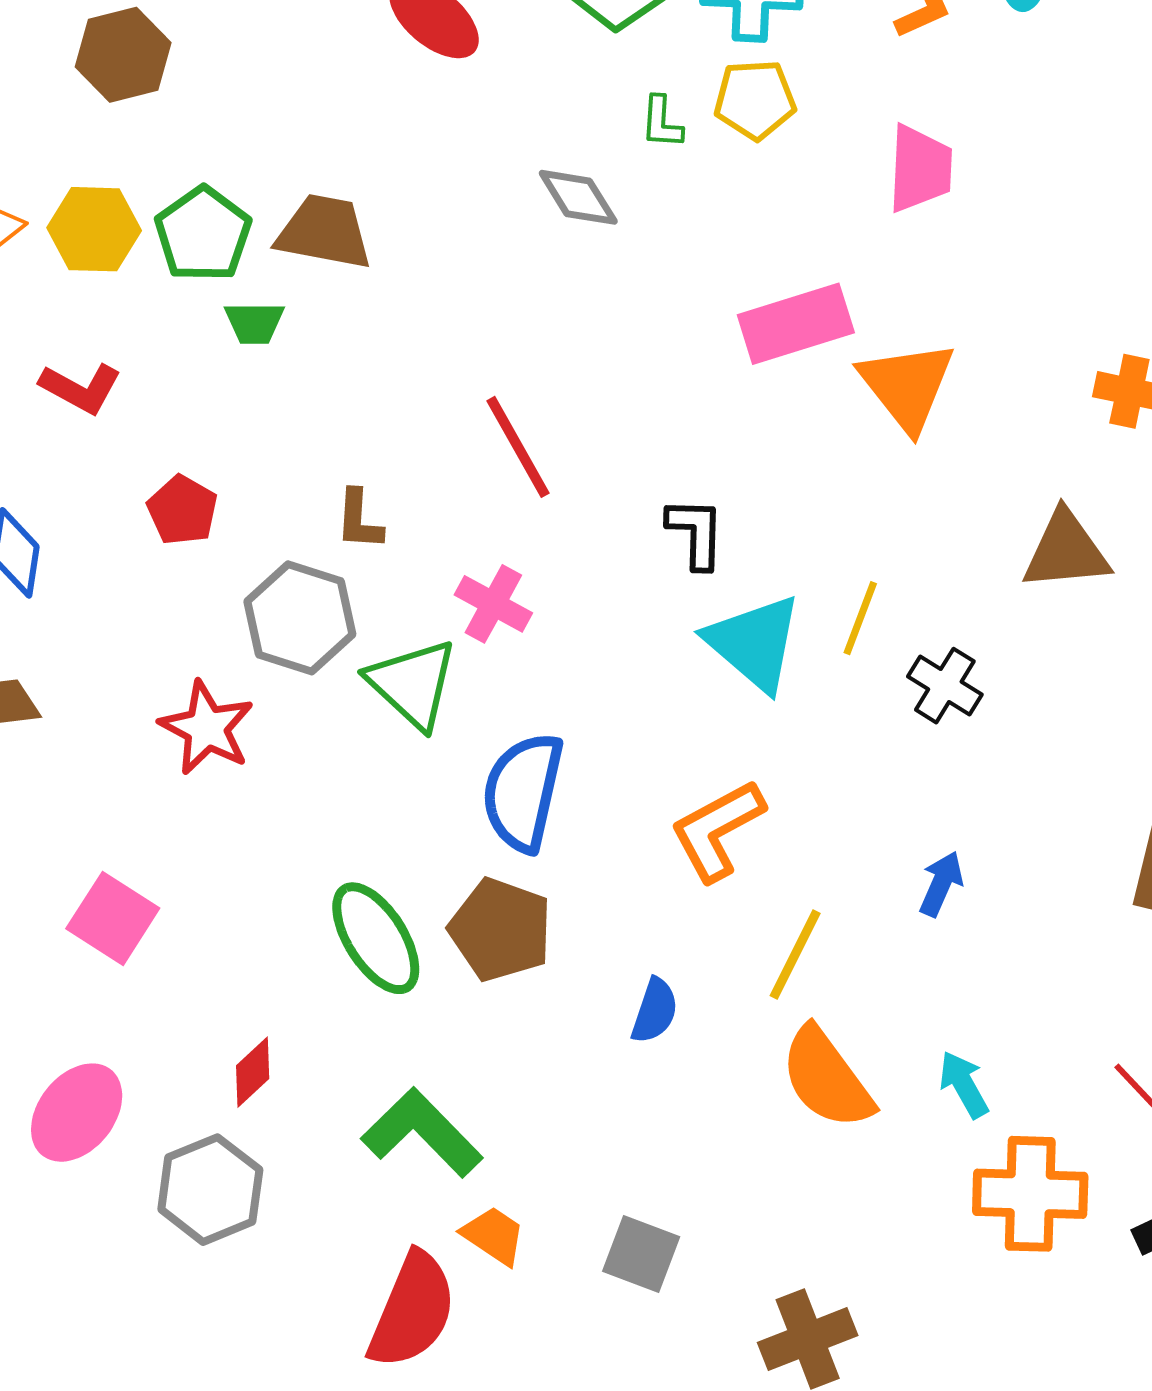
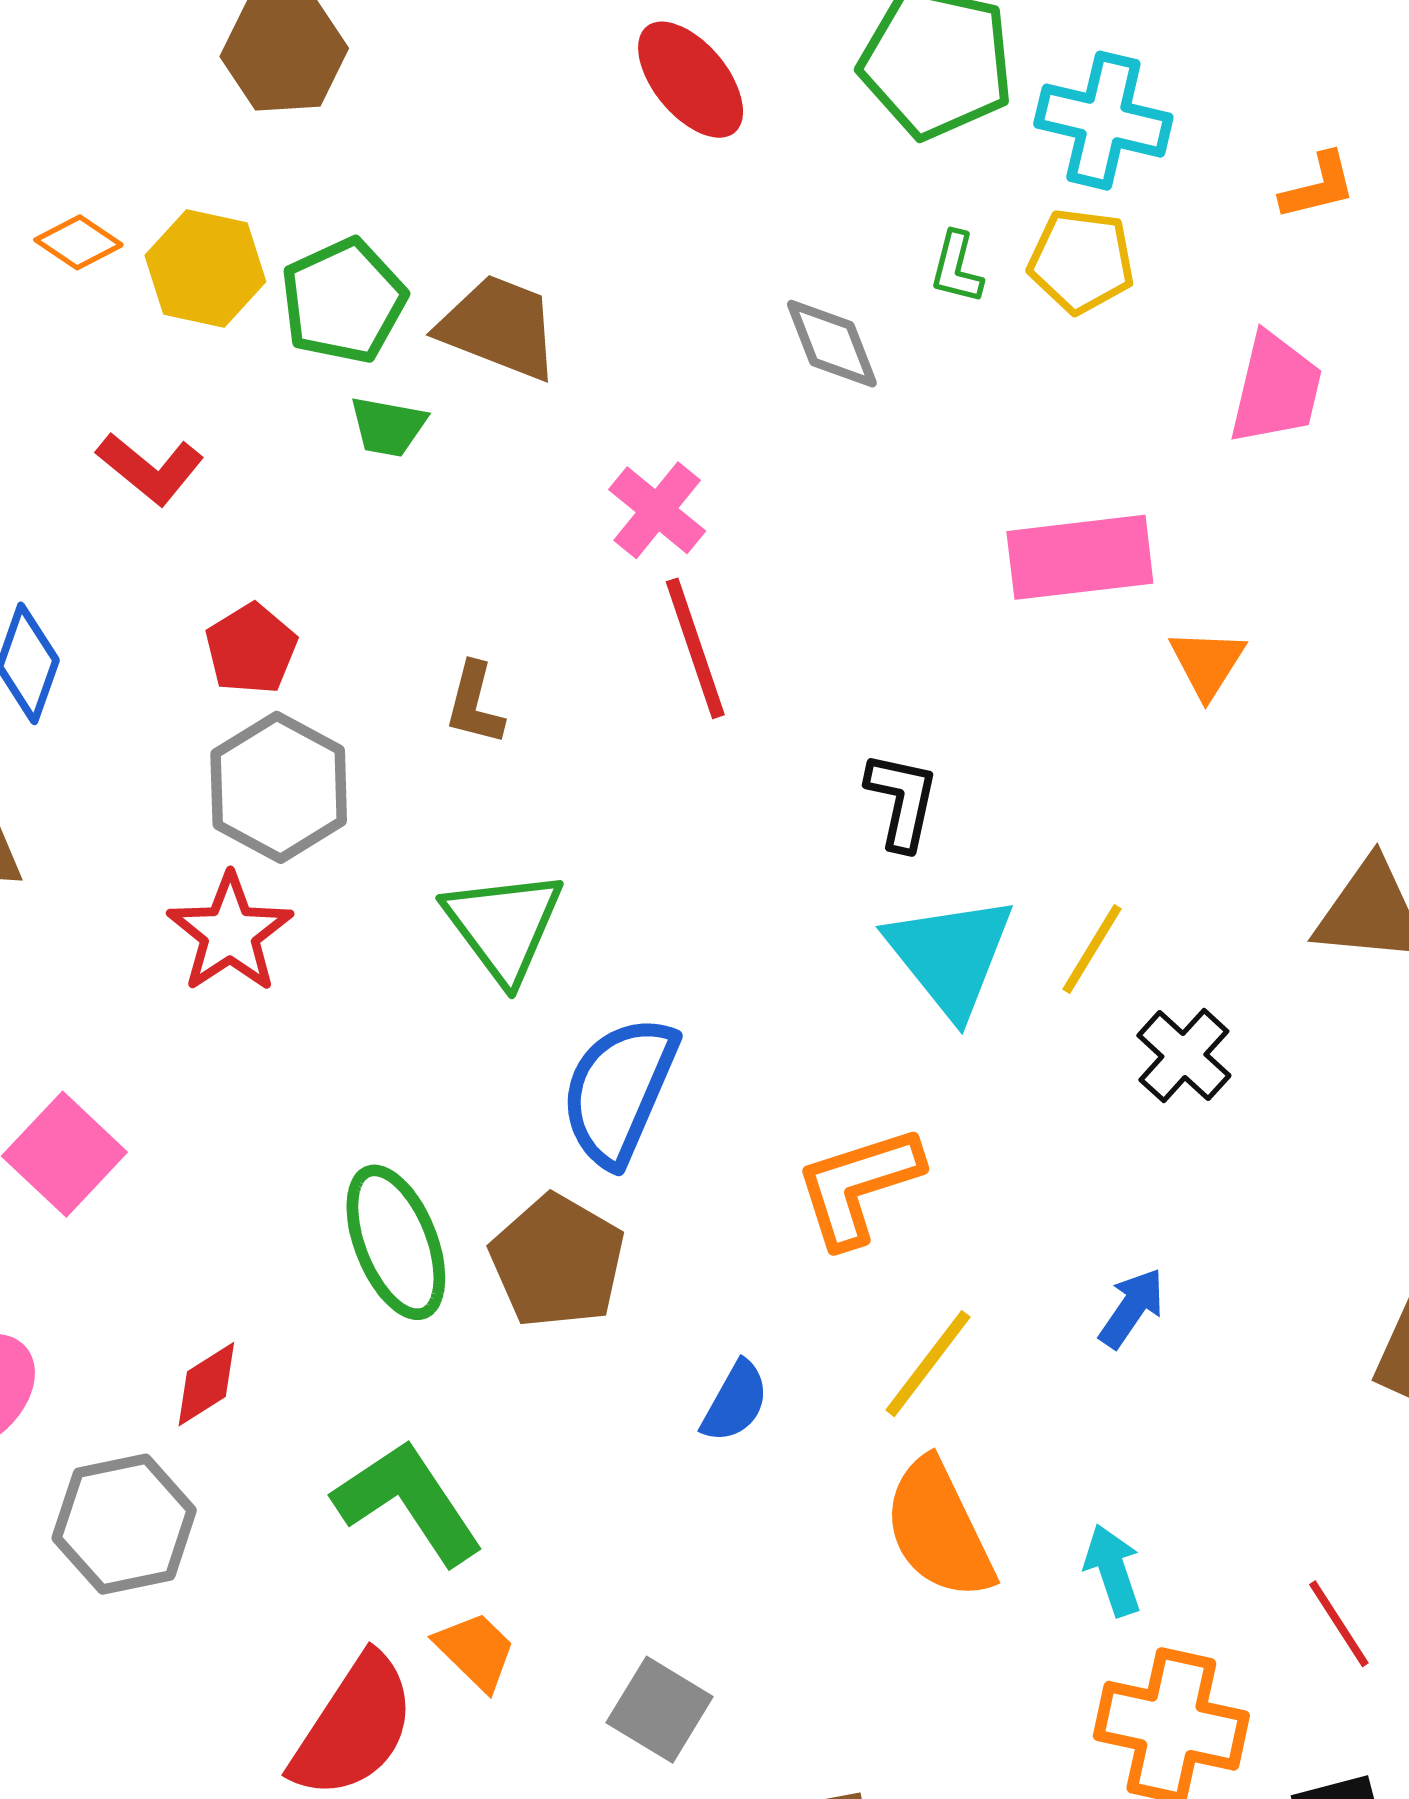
orange triangle: (907, 386) -> (1207, 663), size x0.6
pink cross: (493, 604) -> (657, 510), moved
gray hexagon: (300, 618) -> (279, 787), moved

